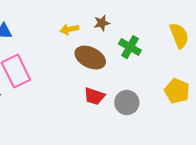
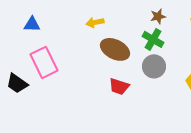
brown star: (102, 23) -> (158, 16), moved
gray circle: (127, 102) -> (154, 66), moved

